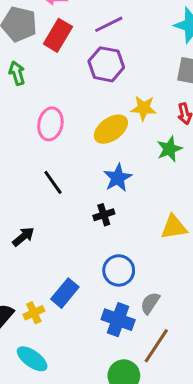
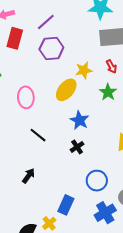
blue cross: (118, 320) -> (105, 213), turned -35

